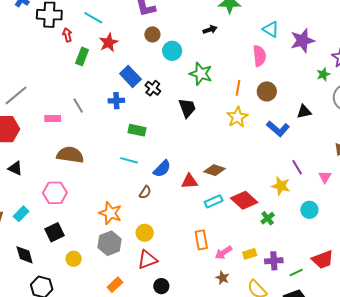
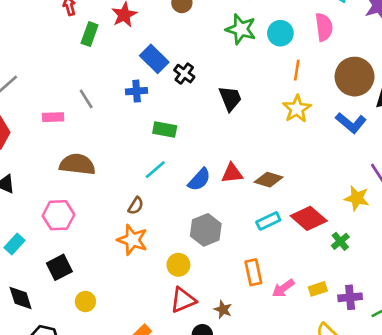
cyan circle: (172, 51) -> (280, 33), moved
green star: (201, 74) -> (241, 29), moved
brown circle: (267, 91) -> (355, 77), moved, size x1.5
cyan line: (129, 160) -> (155, 170), turned -54
red triangle: (189, 181) -> (232, 173), moved
brown semicircle: (145, 192) -> (136, 206), moved
gray hexagon: (110, 243) -> (206, 230), moved
brown star: (222, 278) -> (223, 309), moved

